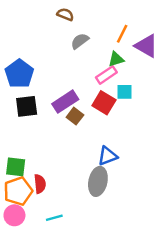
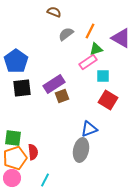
orange line: (122, 34) -> (90, 31), moved
red square: (104, 103) -> (108, 100), moved
brown square: (75, 116) -> (62, 96), turned 32
cyan line: (54, 218) -> (45, 180), turned -48

